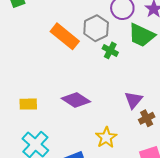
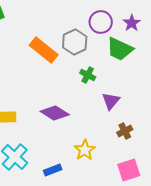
green cross: (110, 50) -> (88, 75), moved
purple triangle: (133, 100) -> (111, 101), moved

